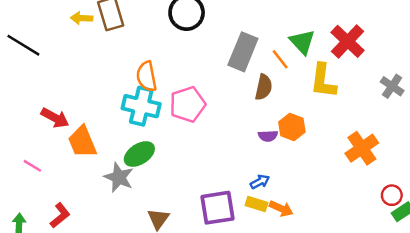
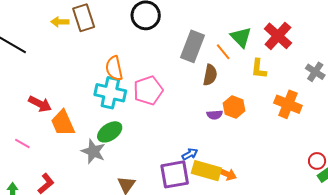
yellow L-shape: (323, 81) -> (259, 69), size x0.7
orange cross: (362, 148) -> (288, 104), moved, turned -32
blue arrow: (260, 182) -> (190, 154), moved
yellow rectangle: (256, 204) -> (206, 171), size x1.6

